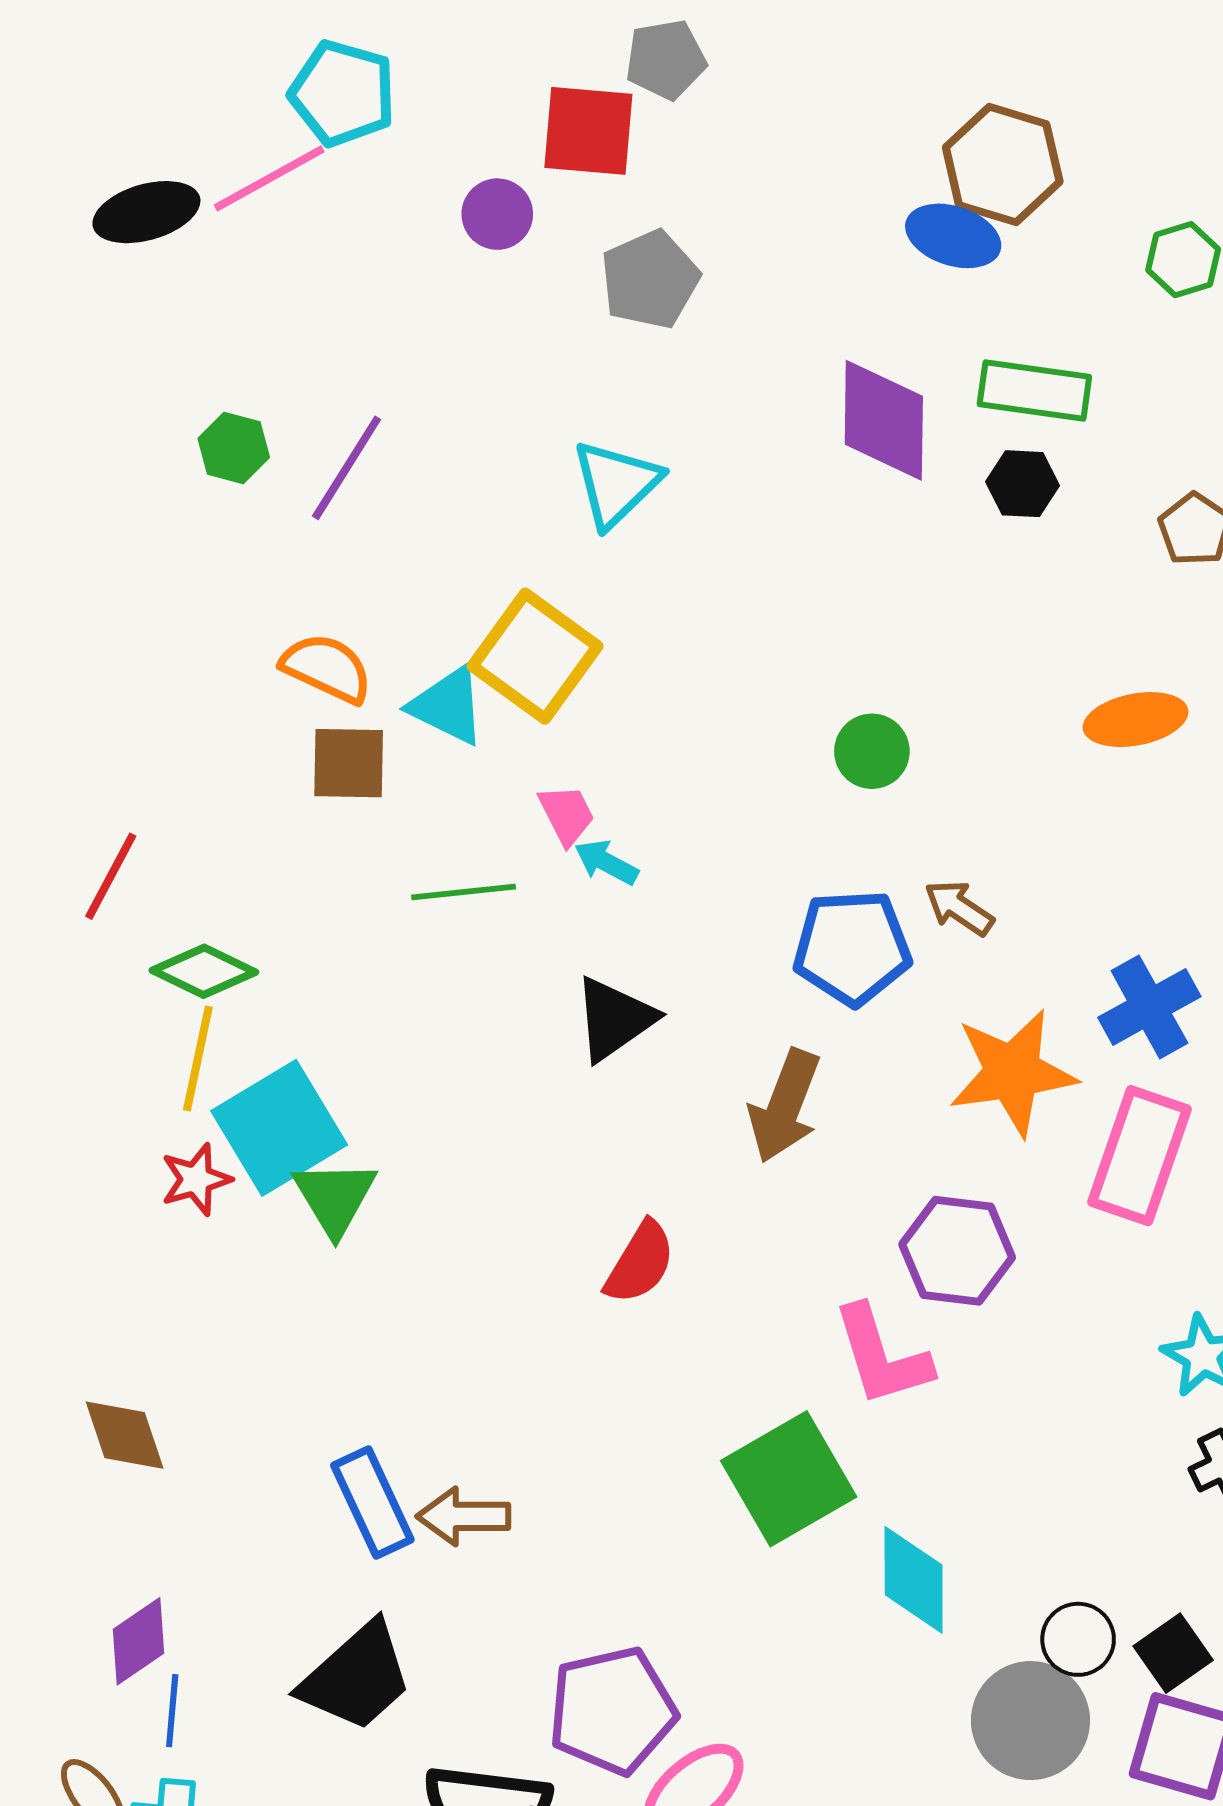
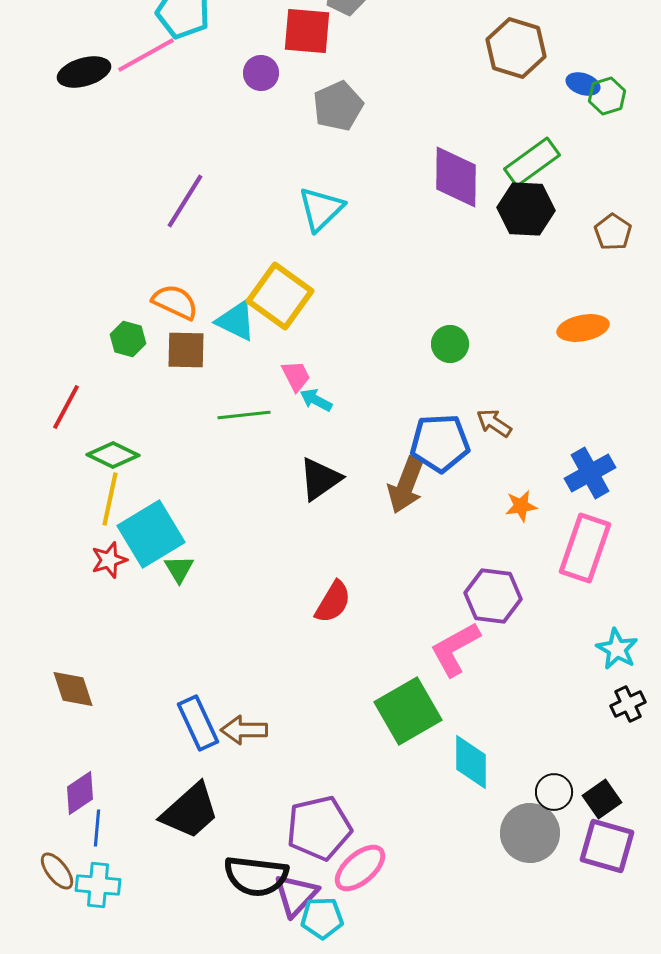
blue ellipse: (953, 236) -> (583, 84), moved, size x0.7
green rectangle: (1034, 391) -> (532, 162), turned -44
green hexagon: (234, 448) -> (128, 339), moved
black hexagon: (1023, 484) -> (526, 209), size x1.6
orange star: (1013, 1072) -> (521, 506), size x0.5
brown arrow: (785, 1106) -> (406, 485), moved
green triangle: (335, 1197) -> (179, 569), size x0.7
pink L-shape: (882, 1356) -> (455, 649), turned 78

